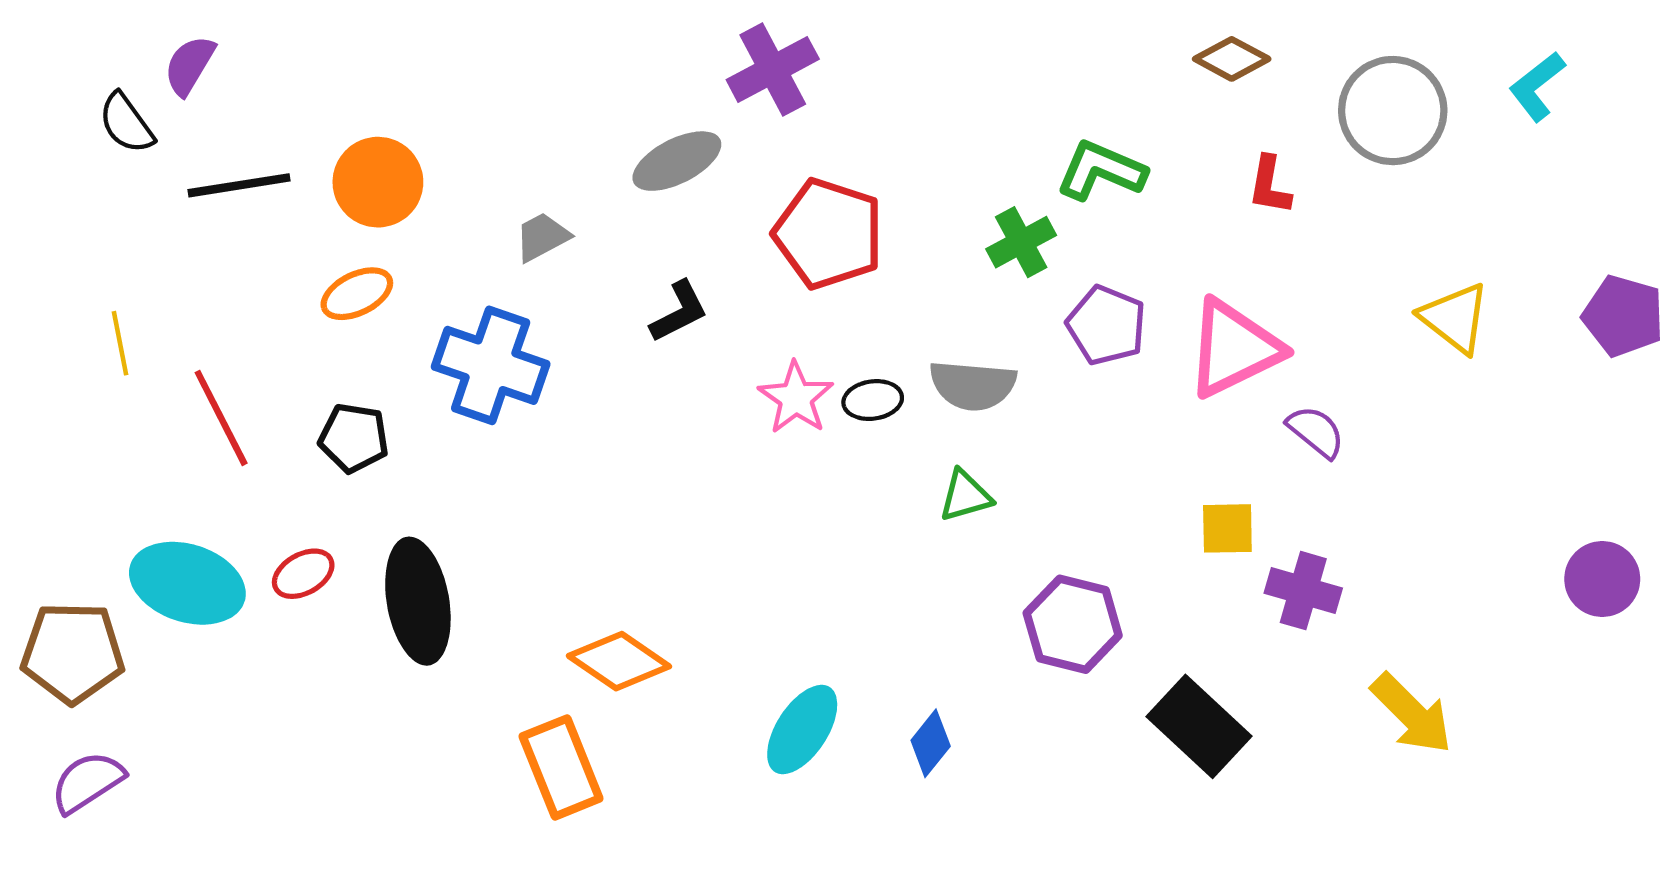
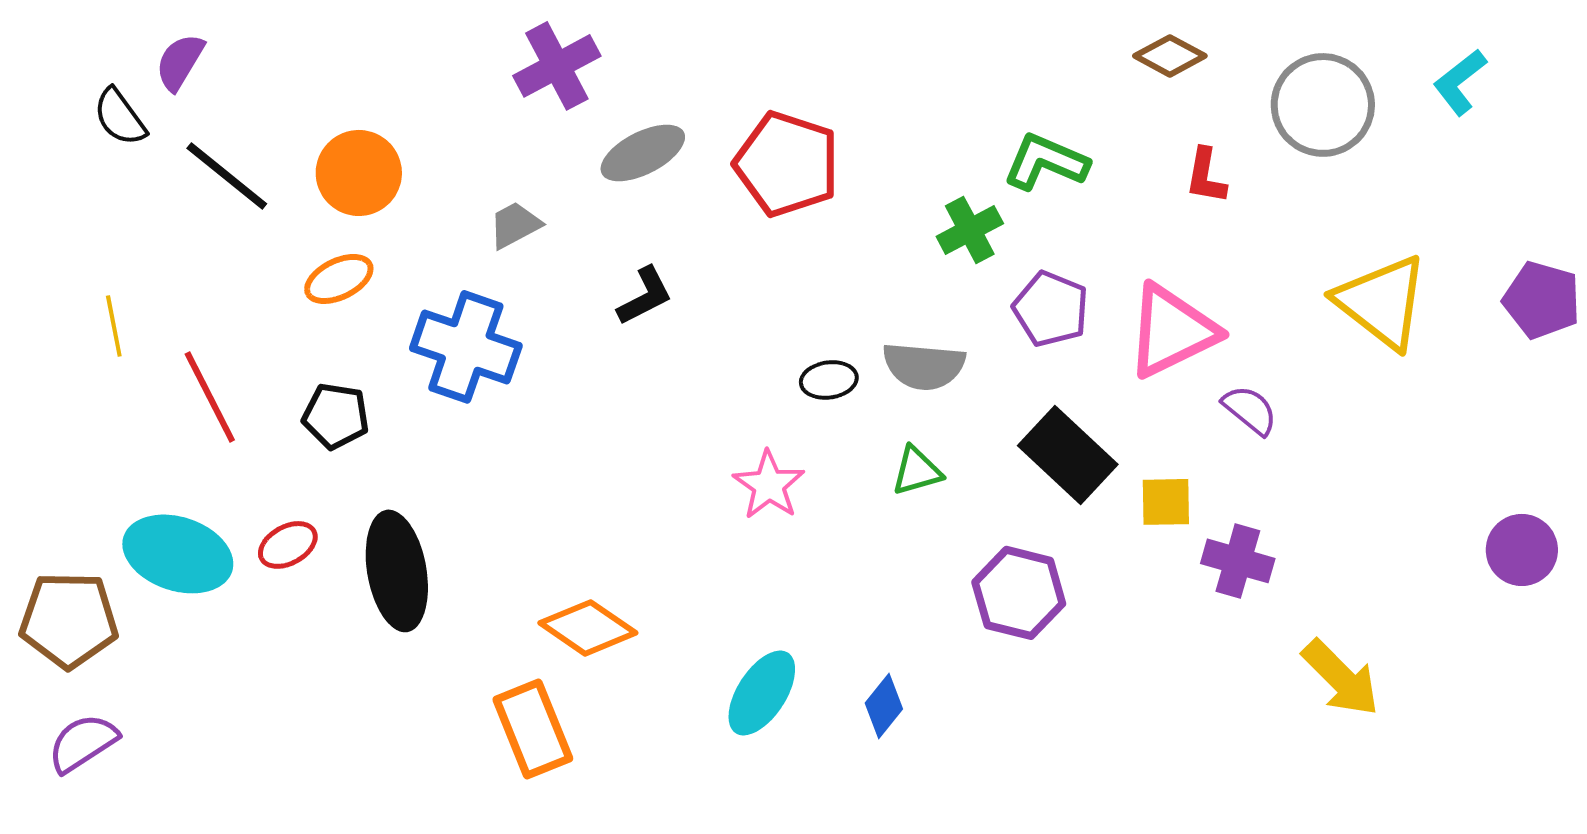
purple cross: (773, 69) -> (557, 66), moved
black line: (239, 185) -> (227, 176), turned 48
red pentagon: (828, 234) -> (787, 164), moved
yellow triangle: (1455, 318) -> (1382, 302), size x1.4
pink star: (796, 398) -> (769, 485), moved
black rectangle: (1199, 726) -> (1068, 455), moved

